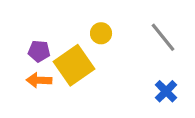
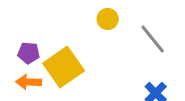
yellow circle: (101, 33) -> (108, 19), moved

